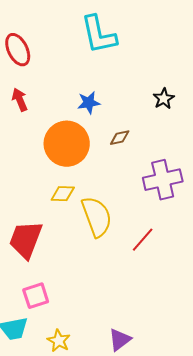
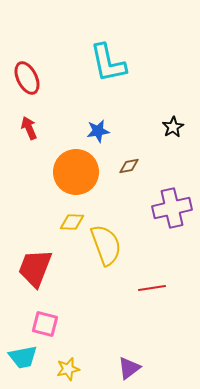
red line: (143, 240) -> (152, 288), moved, turned 40
pink square: (36, 296) -> (45, 324), turned 32
yellow star: (59, 341) -> (68, 369), turned 30

